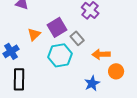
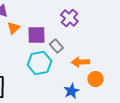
purple square: (57, 27) -> (36, 35), turned 30
orange triangle: (34, 34) -> (13, 28), moved

